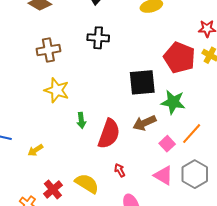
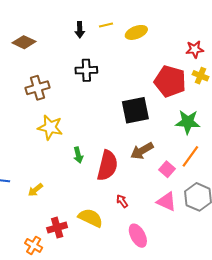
green star: (173, 102) -> (188, 122), moved
red cross: (53, 190) -> (57, 228), turned 30

